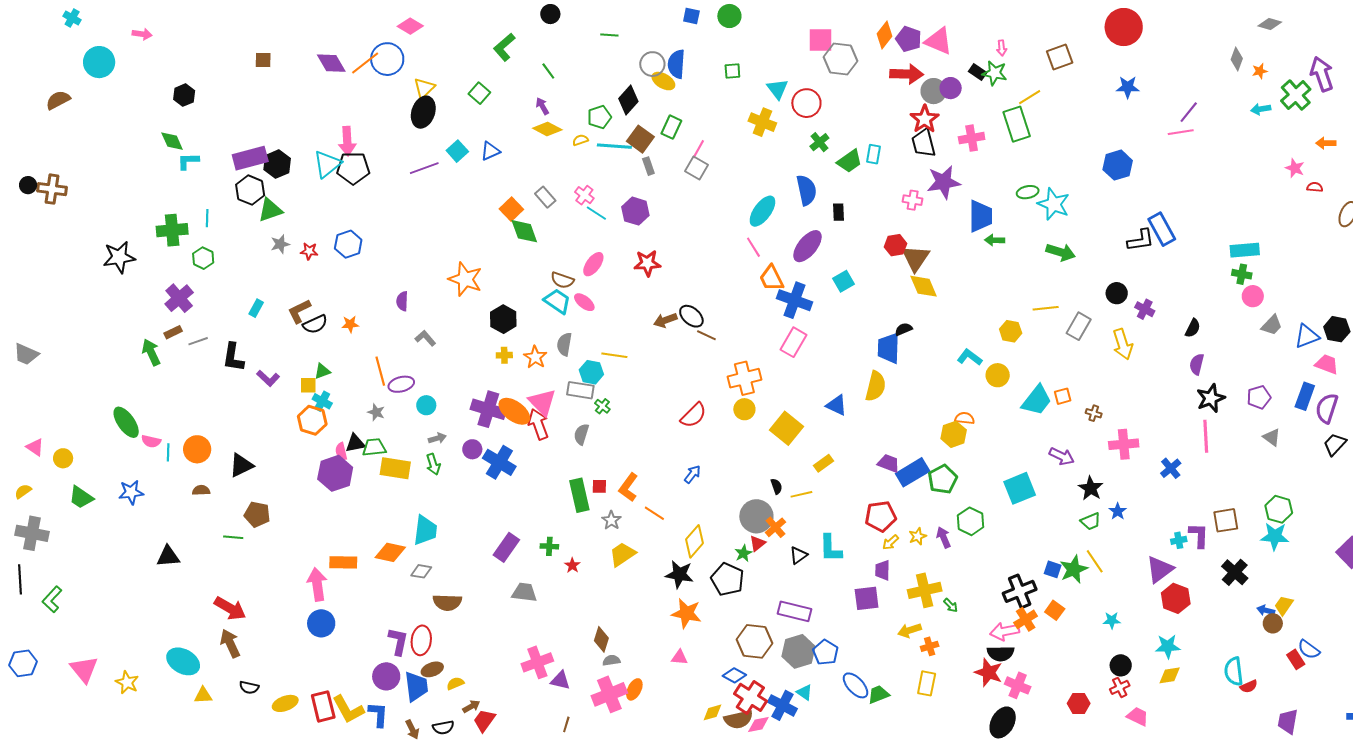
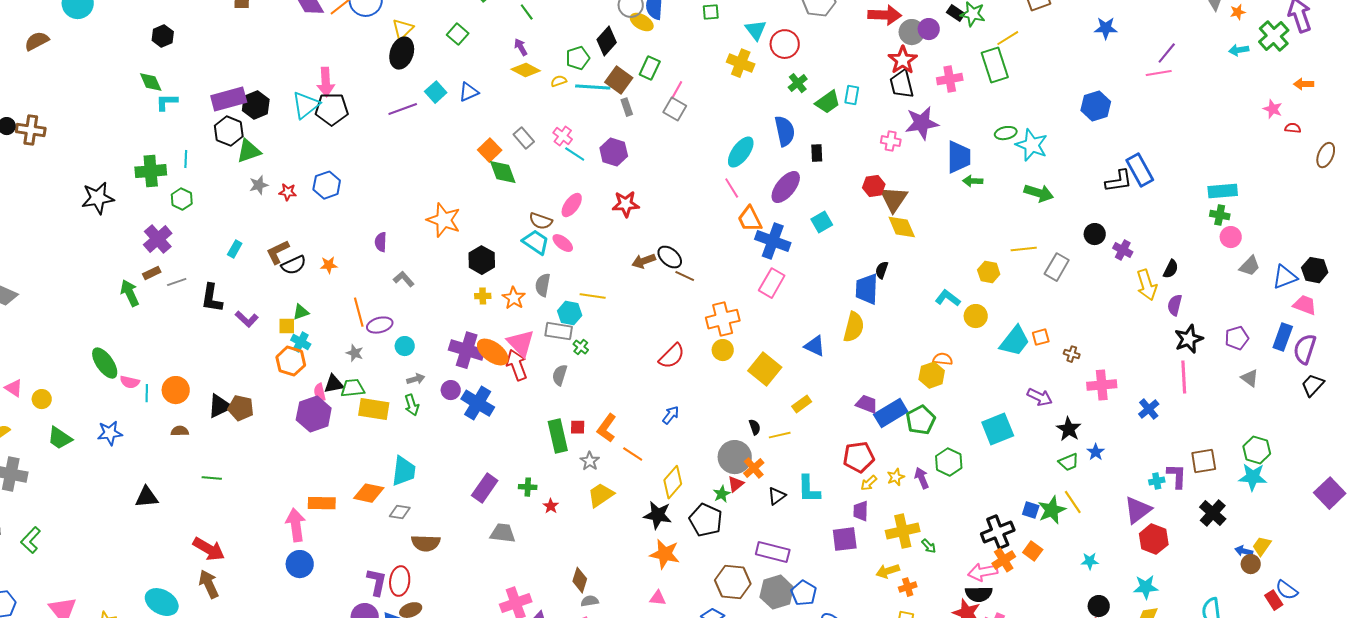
black semicircle: (904, 329) -> (882, 270), turned -48
yellow arrow: (1123, 344) -> (1147, 285), moved
brown pentagon: (257, 514) -> (241, 408), moved

